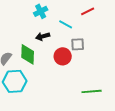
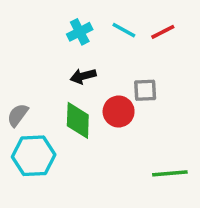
cyan line: (66, 24) -> (124, 30), moved
green diamond: (28, 54) -> (78, 120), moved

